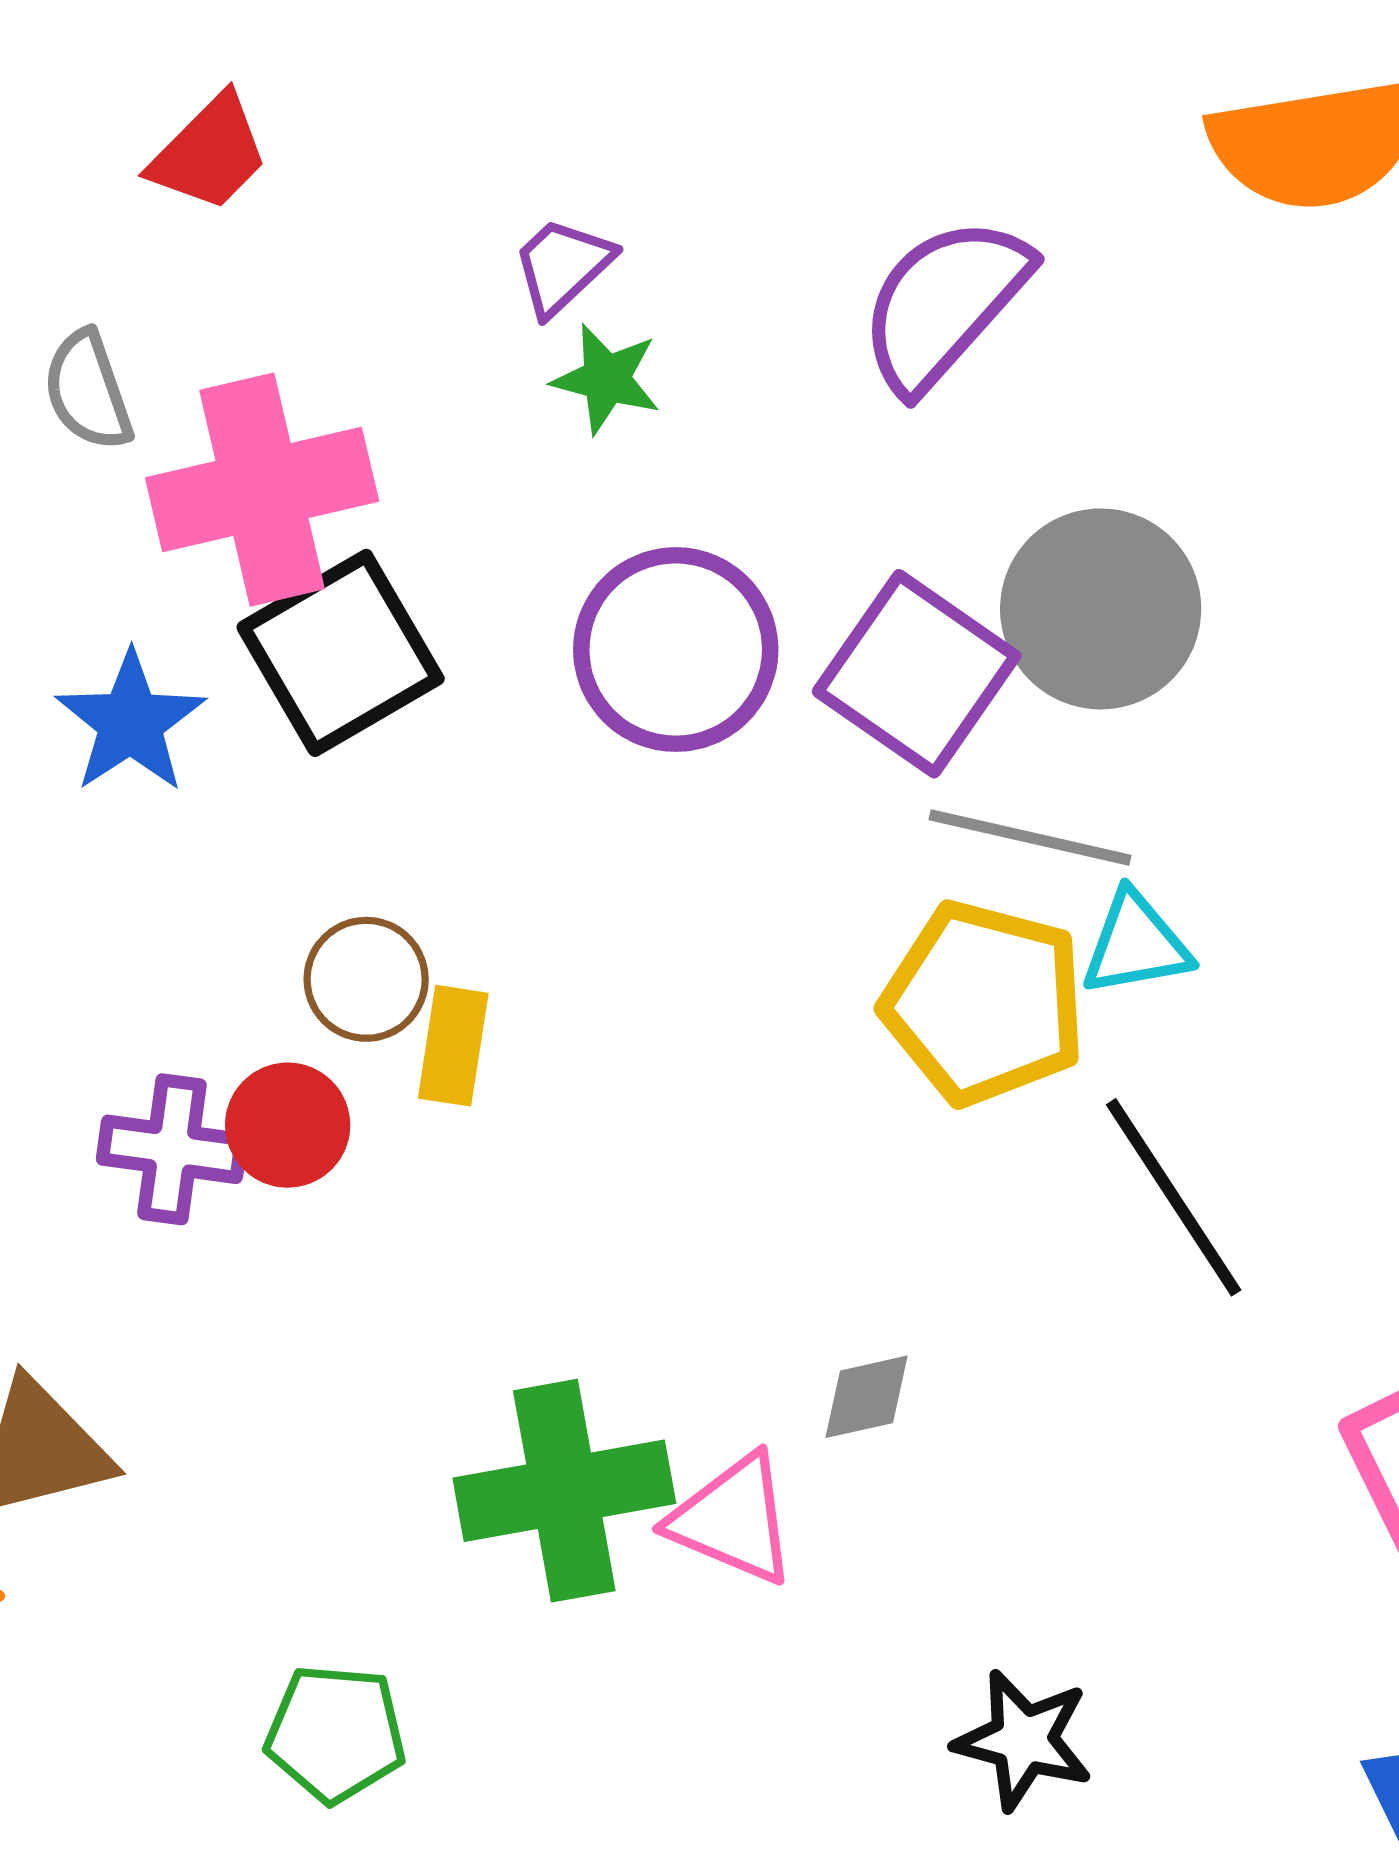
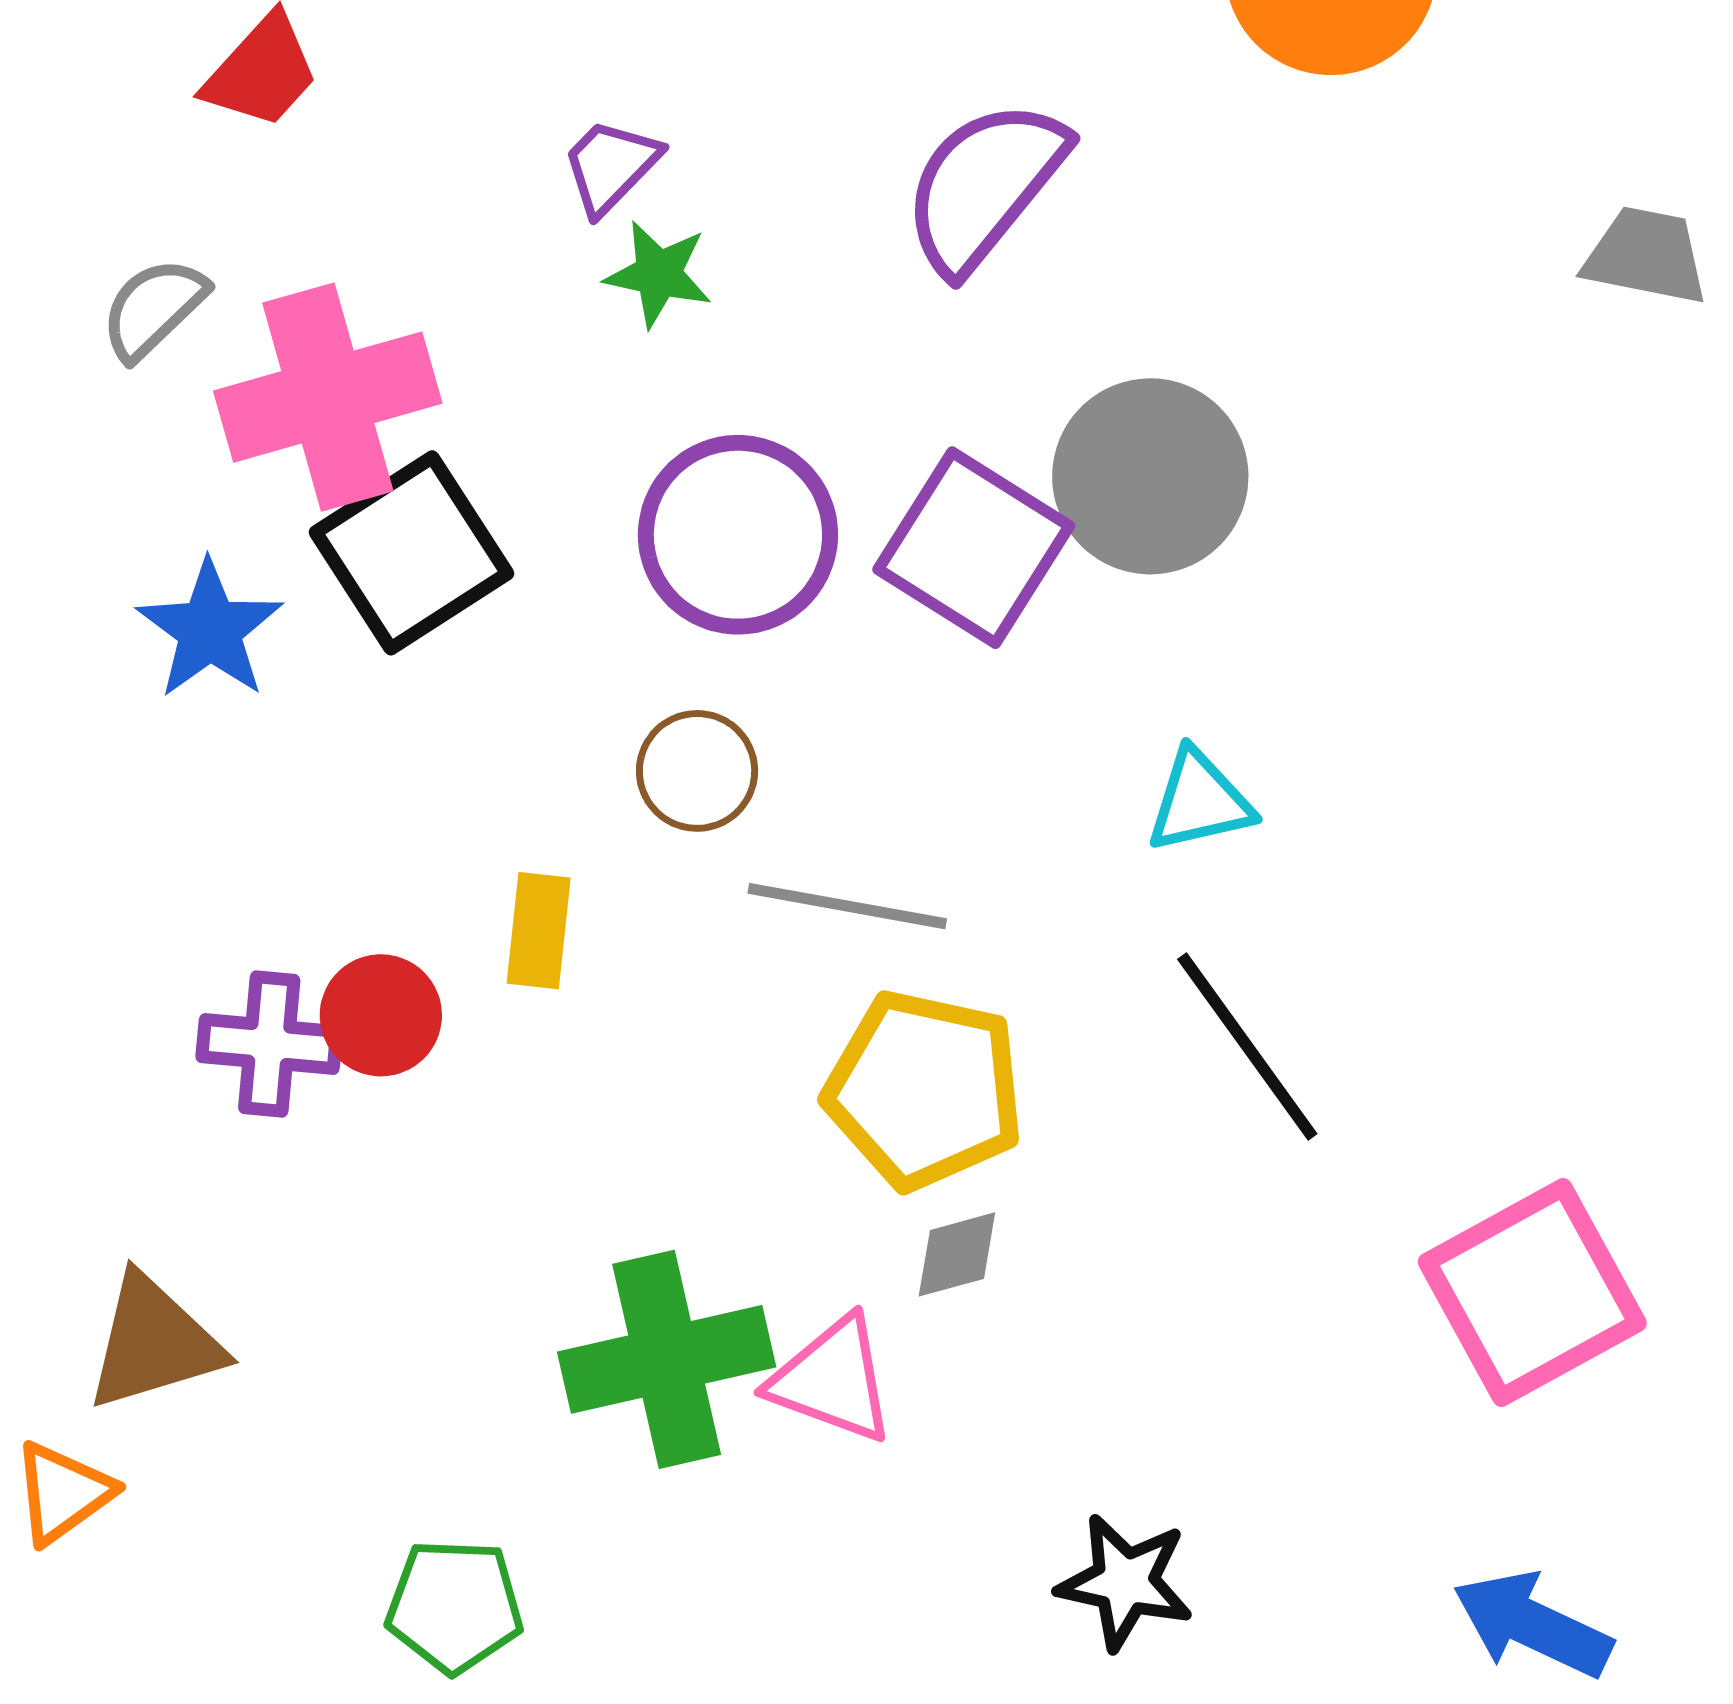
gray semicircle: (88, 391) -> (154, 308), turned 68
gray line: (1030, 837) -> (847, 906), moved
brown circle: (366, 979) -> (697, 771), moved
yellow pentagon: (984, 1003) -> (924, 1090), moved

